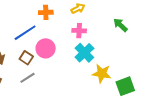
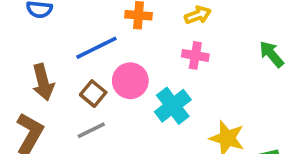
cyan cross: (84, 53) -> (173, 106), moved

